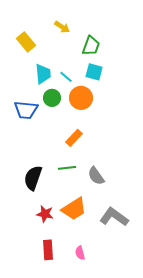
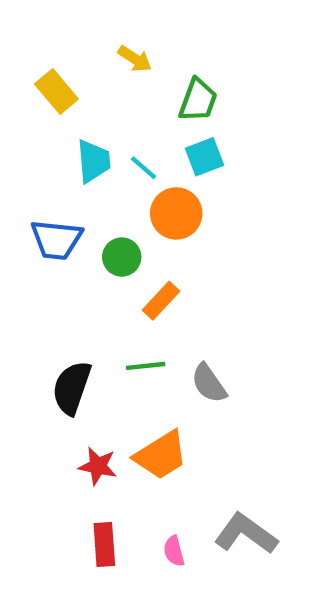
cyan square: (94, 72) -> (205, 157), turned -36
green circle: (52, 98) -> (122, 257), moved
gray L-shape: (114, 217) -> (246, 534), moved

